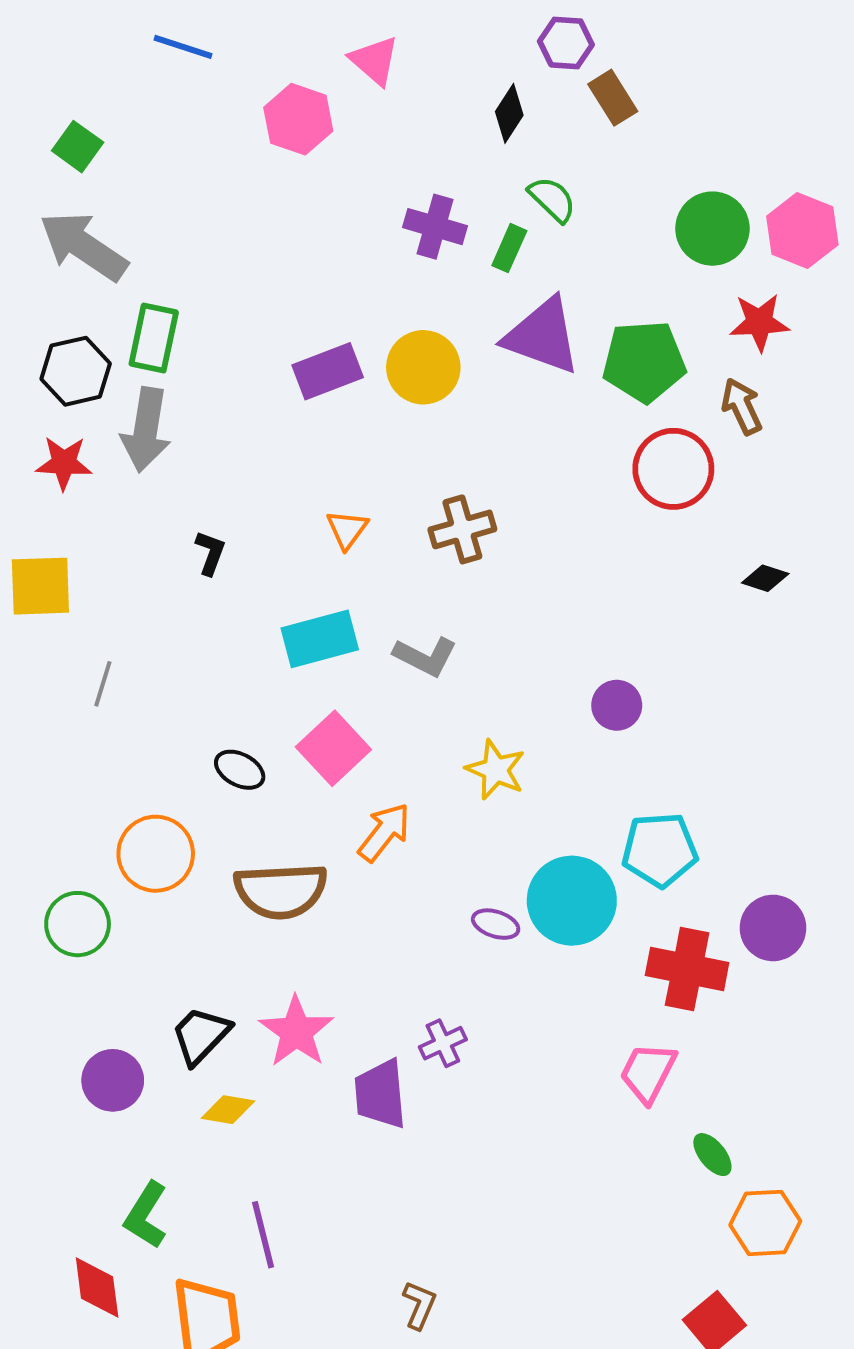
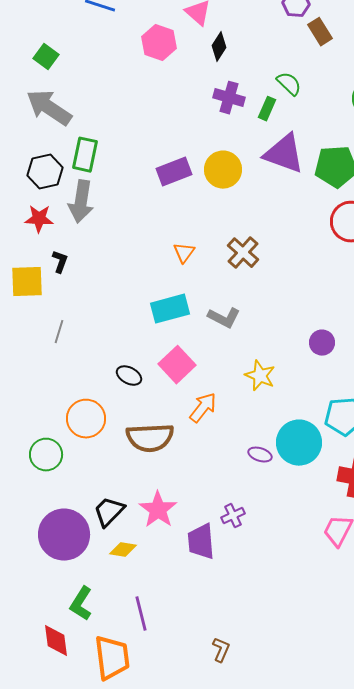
black diamond: (509, 113) -> (219, 47), moved
brown cross: (462, 529) -> (243, 253), turned -32
black L-shape: (210, 553) -> (60, 262), moved
purple circle: (113, 1080) -> (64, 535), size x1.6

